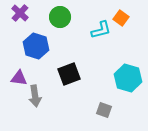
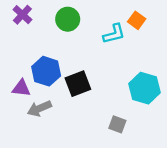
blue hexagon: (36, 46) -> (46, 71), moved
gray arrow: (35, 96) -> (39, 108), turned 75

